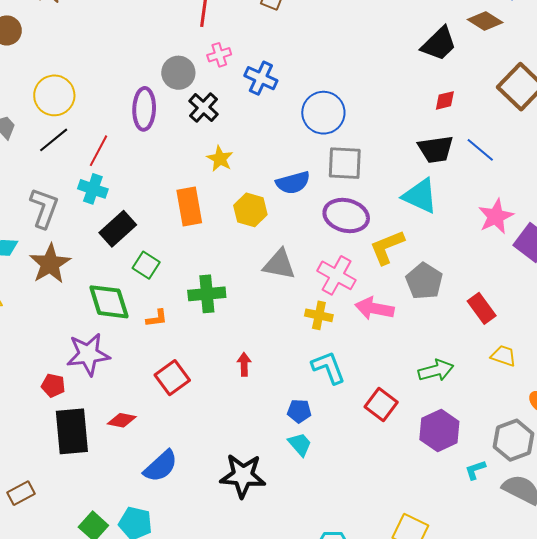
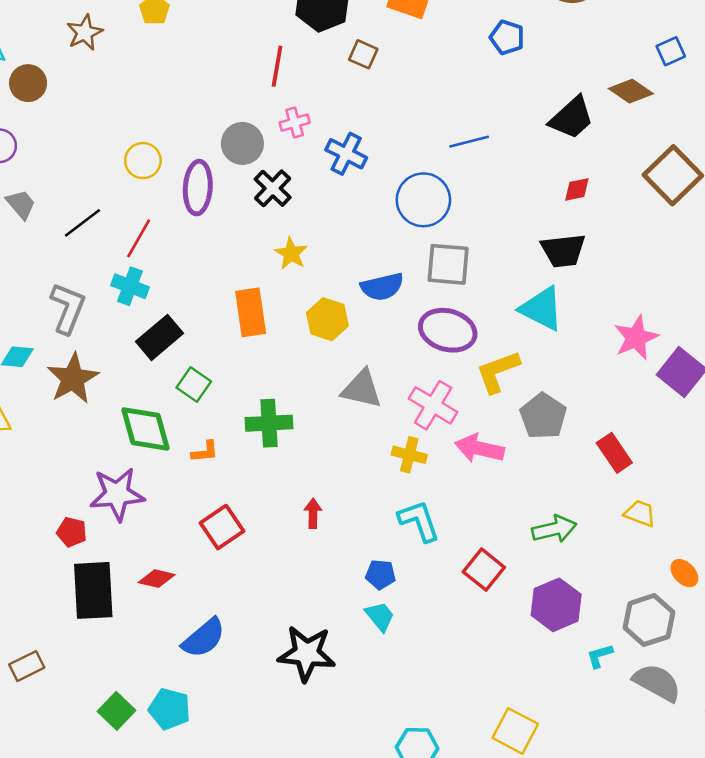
yellow circle: (54, 95) -> (143, 161), moved, size x0.7
blue line: (480, 150) -> (469, 142), moved, turned -56

